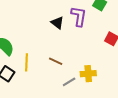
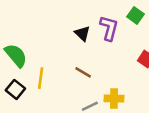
brown line: (56, 61) -> (83, 72), moved

